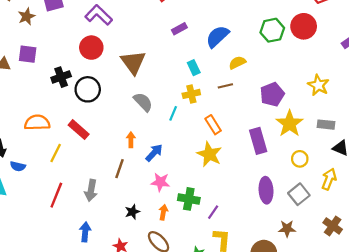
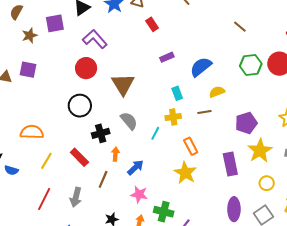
black cross: (61, 77) -> (101, 133), moved
red rectangle: (79, 130) -> (79, 157), moved

